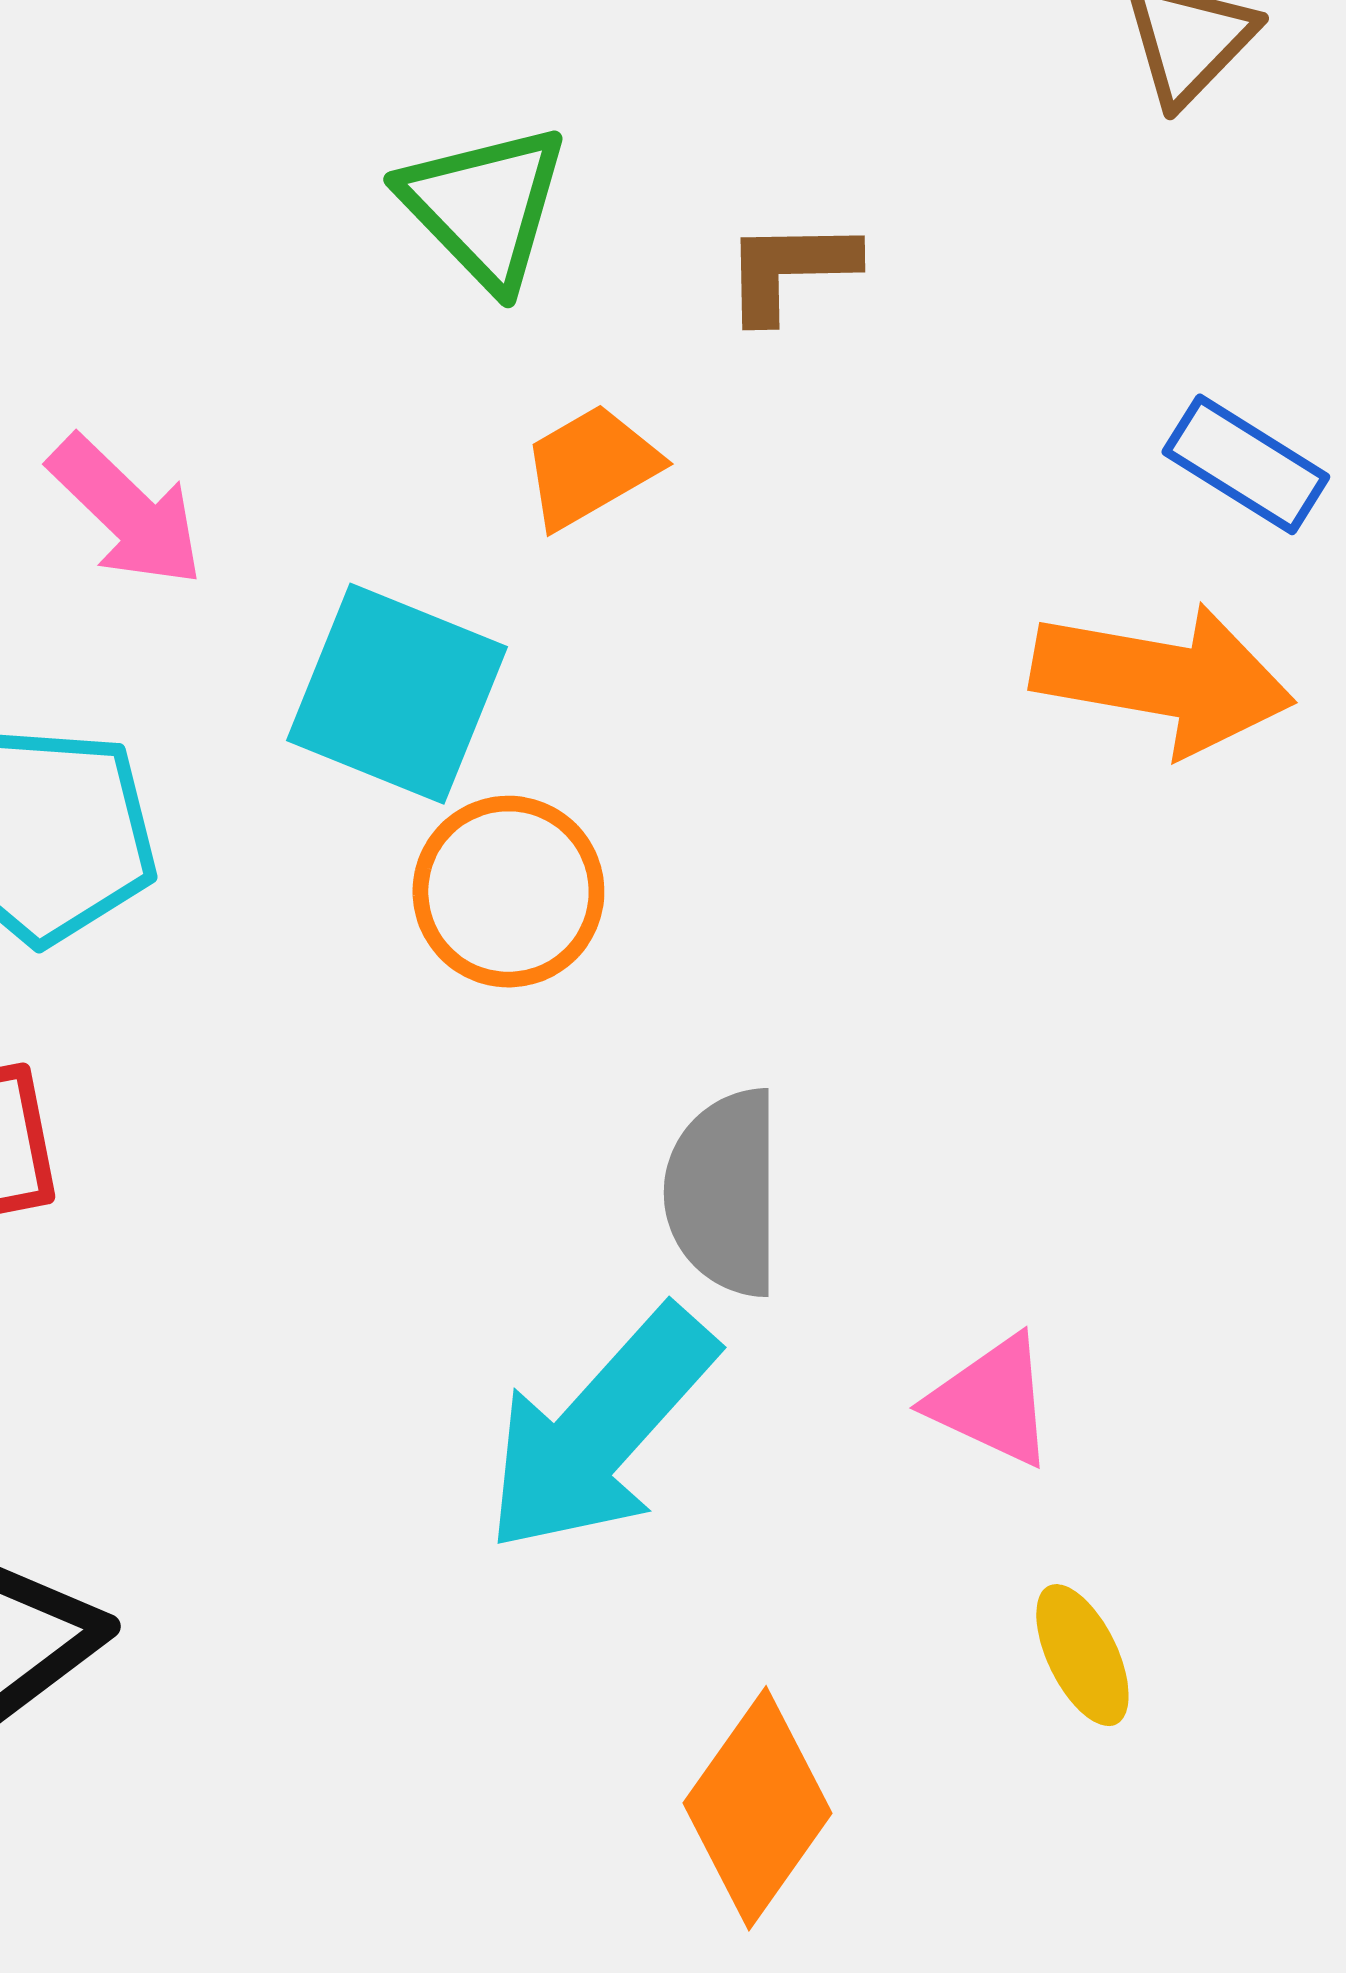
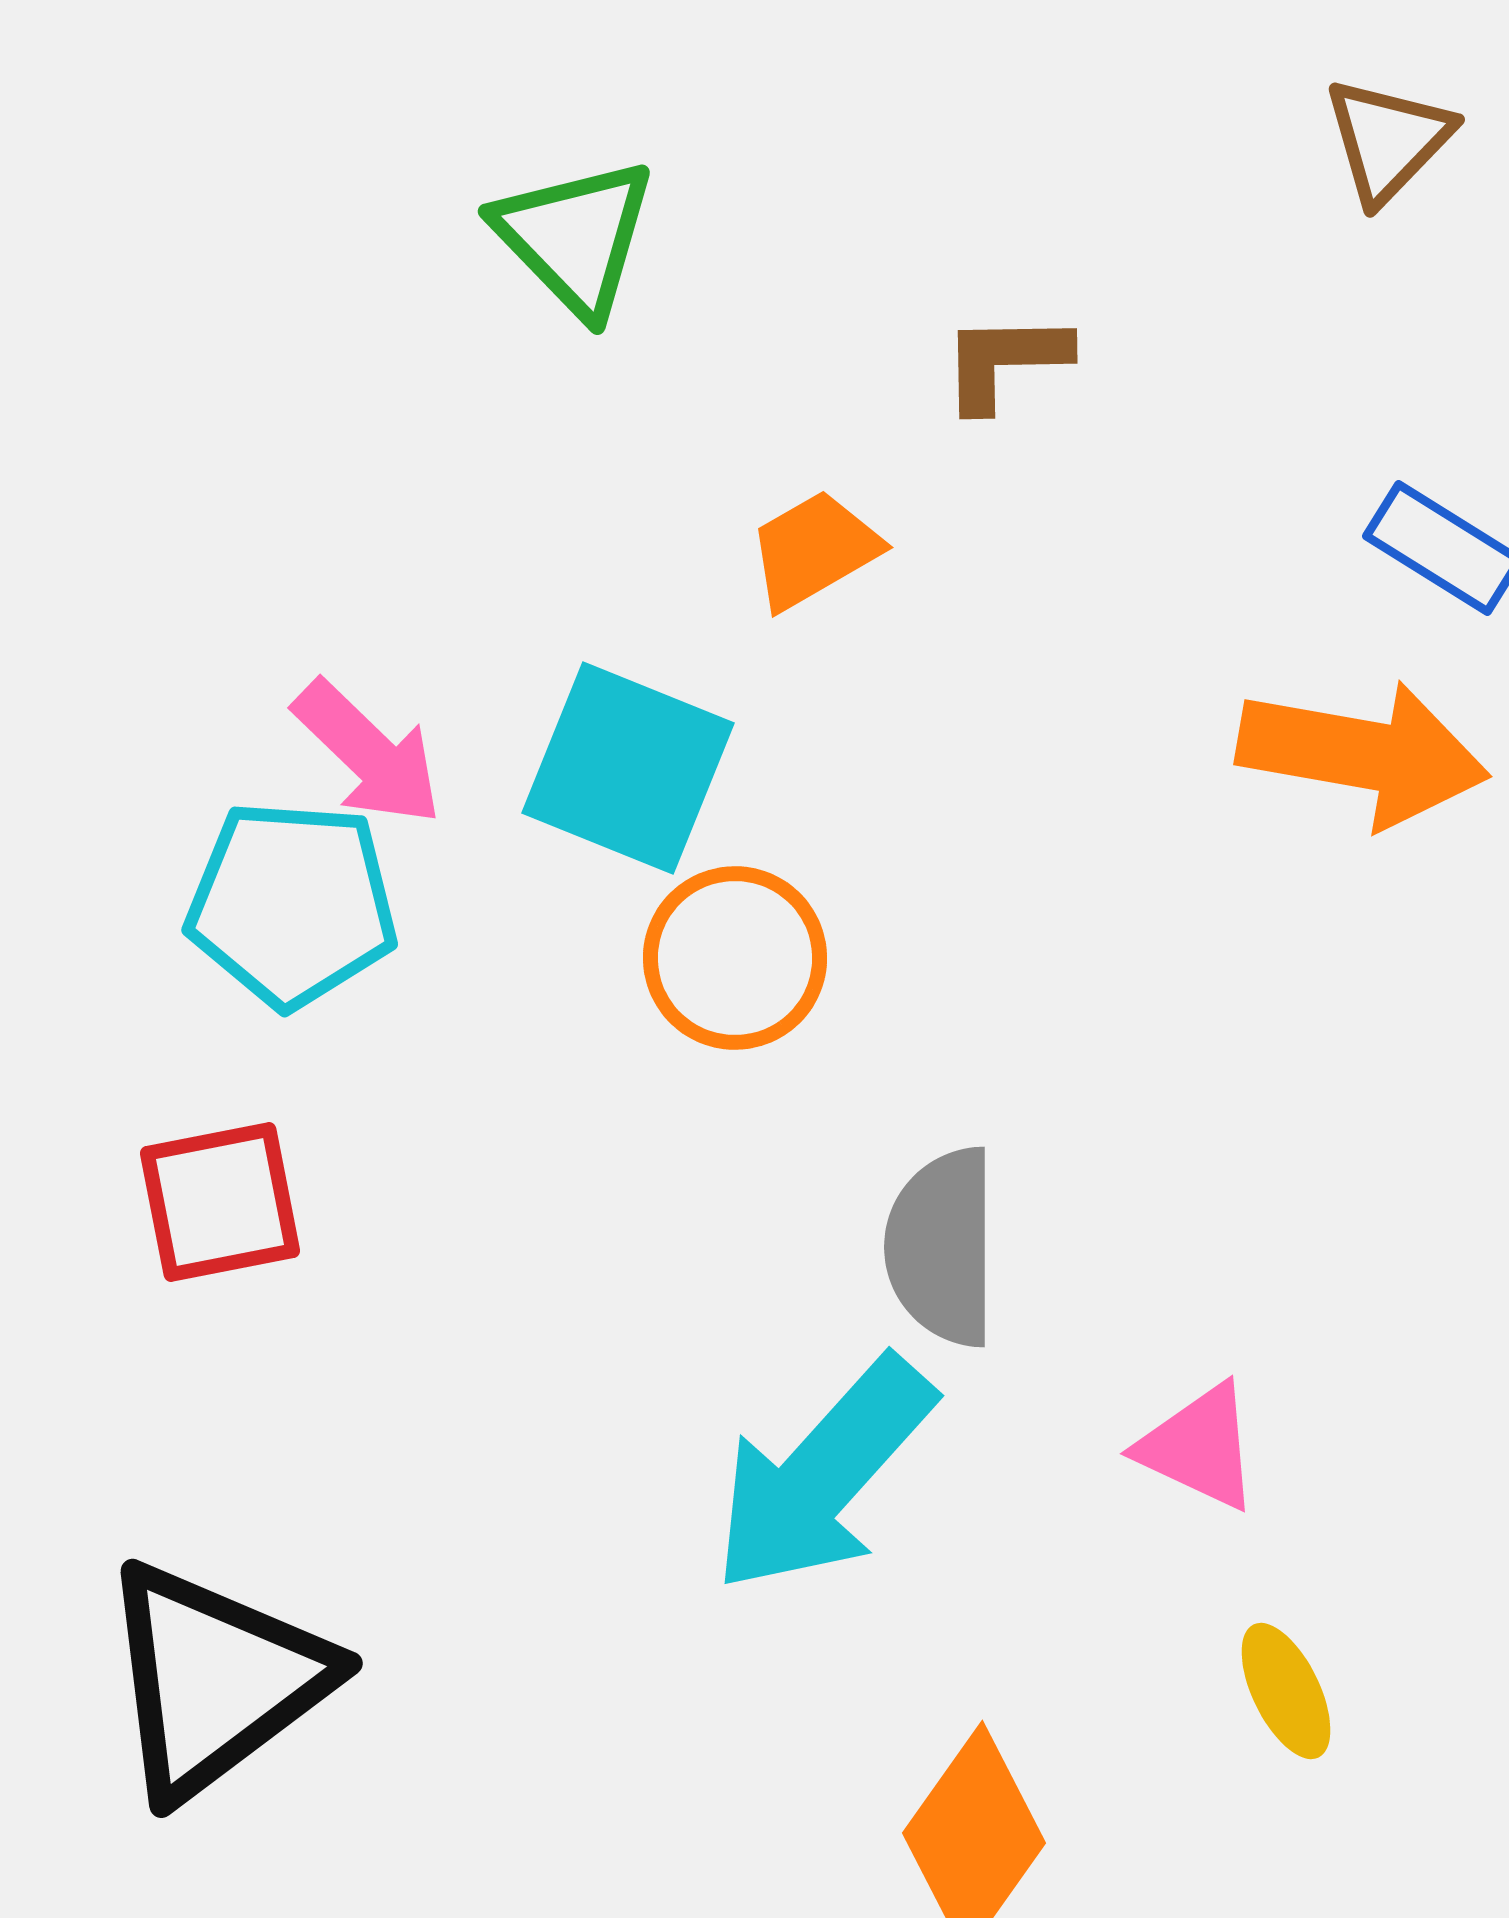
green triangle: (485, 206) -> (575, 237), moved
pink arrow: (126, 511) -> (368, 753), moved

